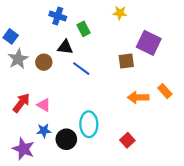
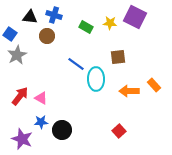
yellow star: (120, 13) -> (110, 23), moved
green rectangle: (83, 29) -> (86, 27), moved, turned -32
purple square: (149, 43) -> (135, 17), moved
black triangle: (65, 47) -> (30, 17), moved
brown circle: (44, 62) -> (47, 36), moved
cyan ellipse: (89, 124) -> (96, 79), moved

